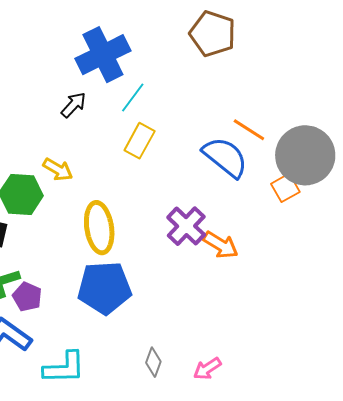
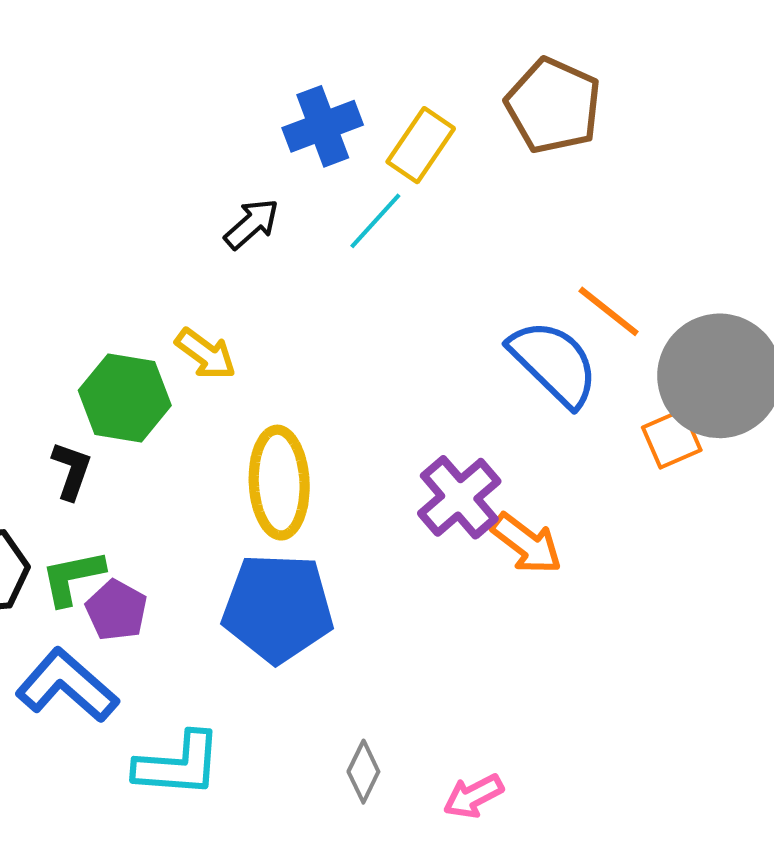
blue cross: (103, 55) -> (323, 126), size x0.7
yellow rectangle: (140, 141) -> (421, 145), moved

